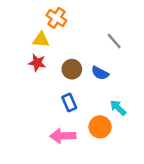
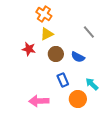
yellow triangle: (41, 40) -> (47, 34), moved, turned -32
blue rectangle: (69, 103) -> (63, 80), moved
pink arrow: (63, 136) -> (39, 101), moved

